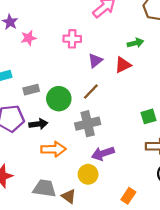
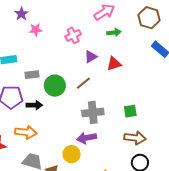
pink cross: (72, 39) -> (73, 35), turned -35
green arrow: (135, 43) -> (114, 32), moved
gray cross: (88, 124) -> (93, 112), moved
orange arrow: (53, 149) -> (26, 132), moved

